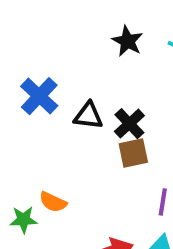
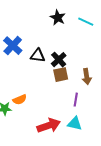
orange semicircle: (53, 202) -> (20, 100), turned -48

